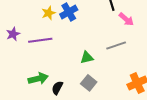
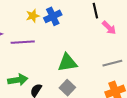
gray line: (116, 46) -> (112, 63), moved
green triangle: (87, 58) -> (67, 63), size x1.5

